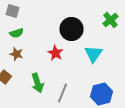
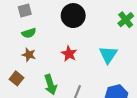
gray square: (12, 11) -> (25, 10), turned -32
black circle: (72, 29) -> (73, 16), moved

